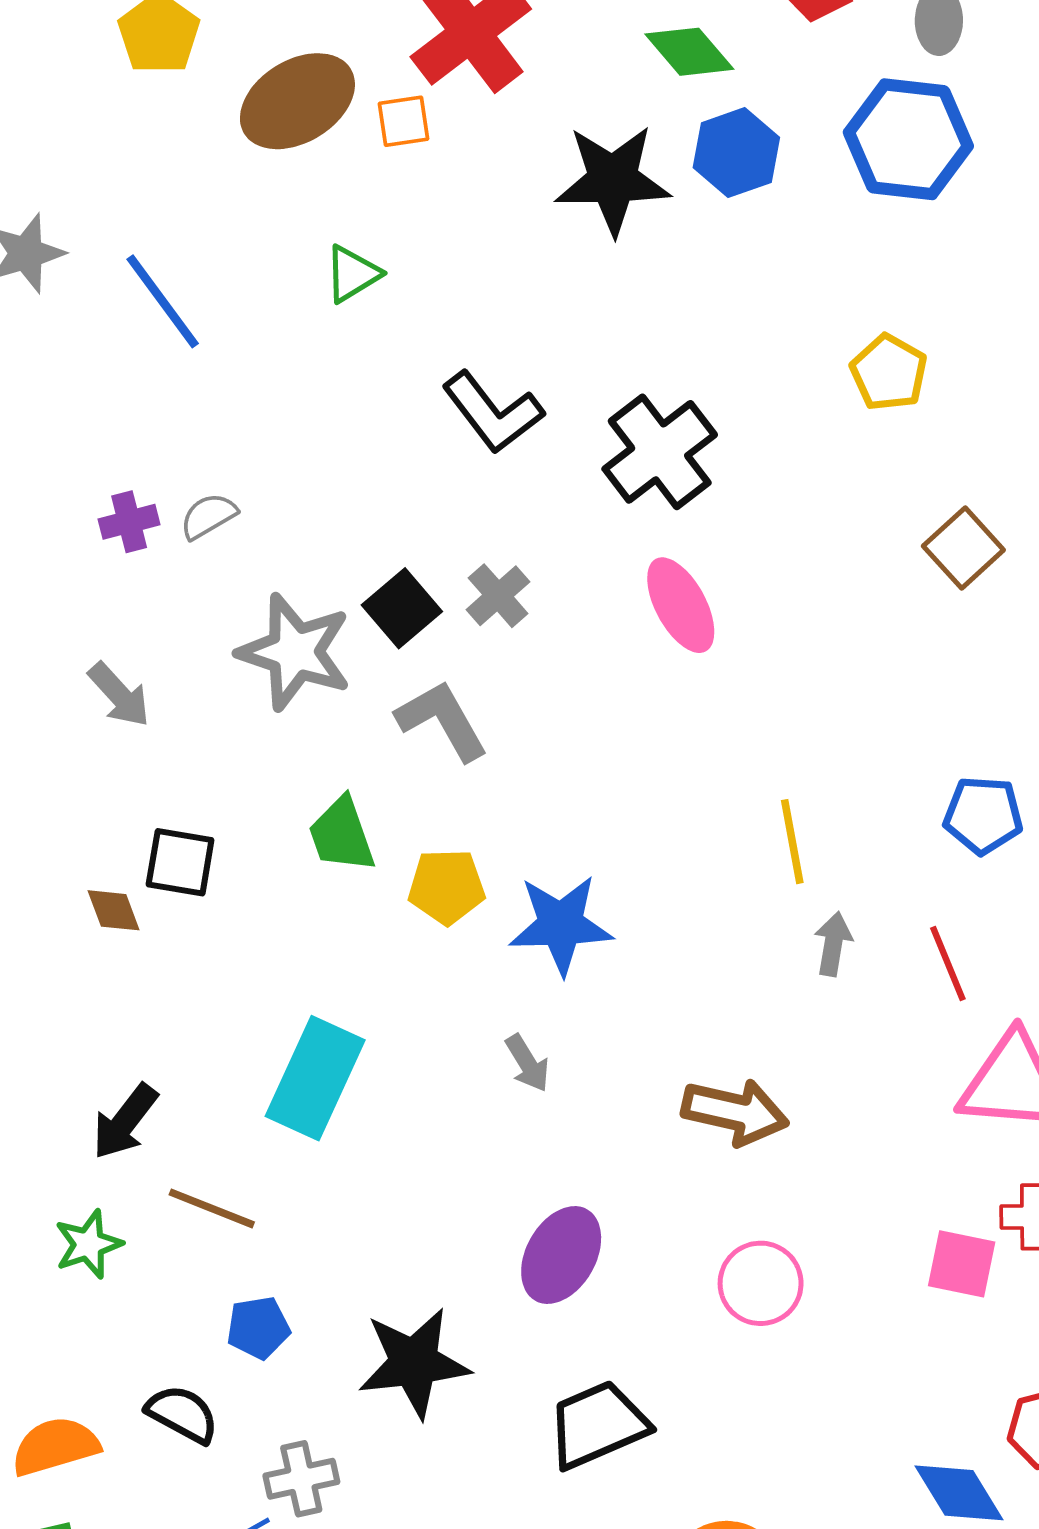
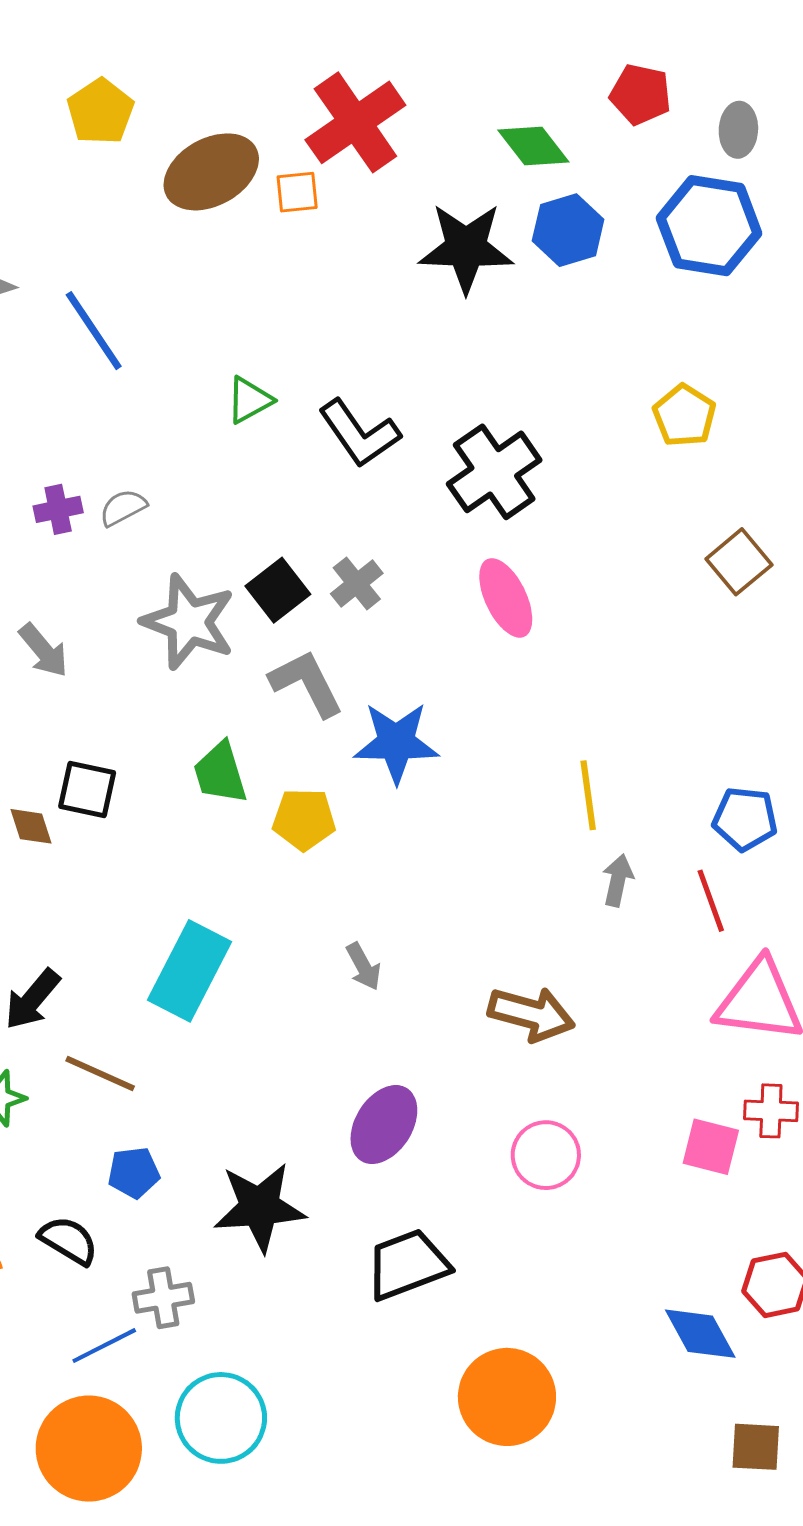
green triangle: (352, 274) -> (249, 400), moved
blue pentagon: (983, 815) -> (745, 819), moved
blue star: (561, 925) -> (396, 743), moved

